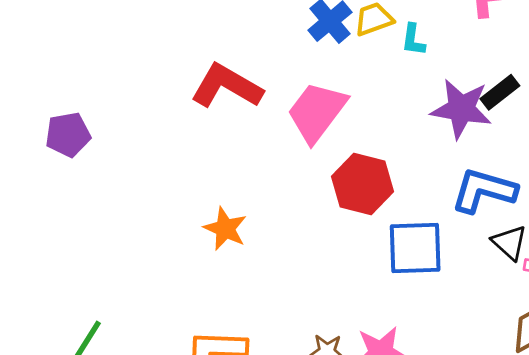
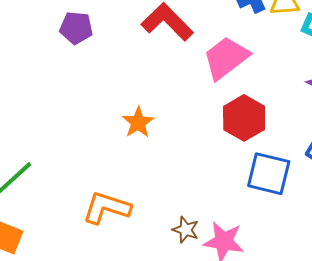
purple pentagon: (68, 135) -> (76, 28), moved

